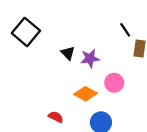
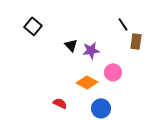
black square: (26, 32) -> (33, 26), size x0.7

